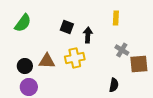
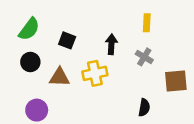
black square: (67, 27) -> (67, 40), moved
gray cross: (122, 50) -> (144, 57), moved
black circle: (25, 66) -> (30, 62), moved

